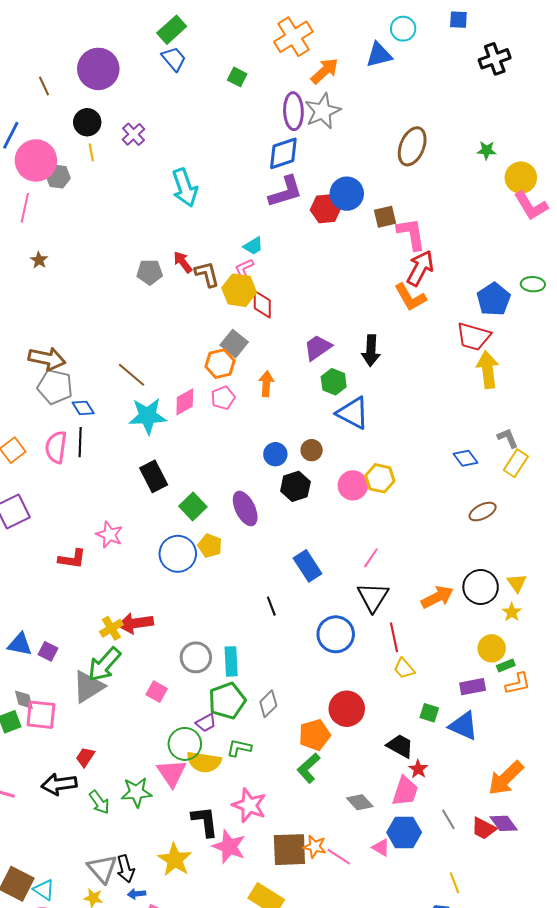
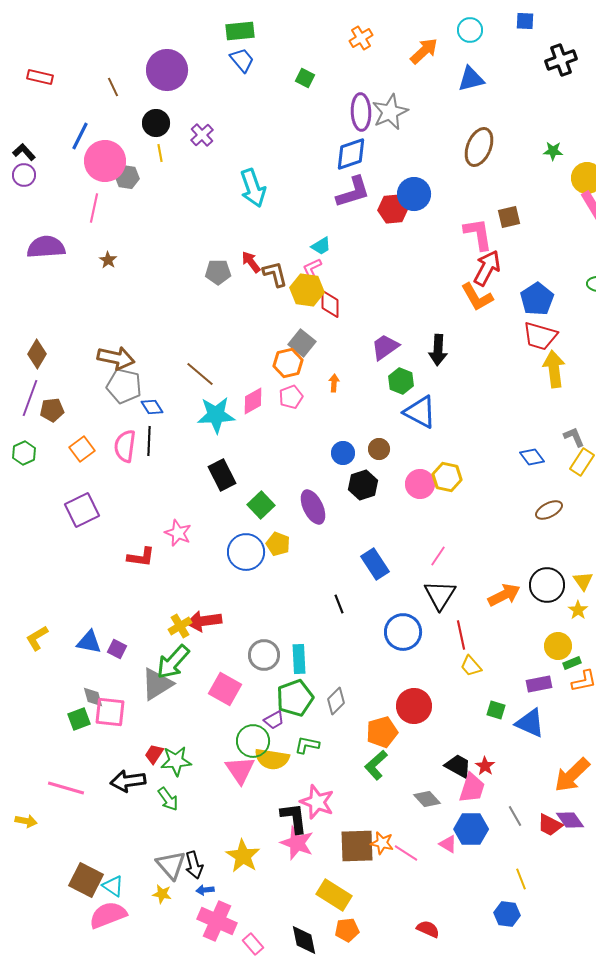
green rectangle: (172, 30) -> (240, 31), turned 36
orange cross: (293, 37) -> (361, 38), size x0.6
blue triangle: (379, 55) -> (471, 79), moved
orange arrow: (325, 71) -> (424, 51), moved
brown square: (385, 217) -> (509, 217), moved
blue pentagon: (494, 299) -> (537, 299), moved
orange arrow: (266, 384) -> (334, 383), size x0.7
pink square: (157, 692) -> (225, 689), size x1.5
black trapezoid: (400, 746) -> (458, 766), moved
green star: (137, 792) -> (176, 761), moved
black L-shape: (205, 821) -> (294, 818), moved

